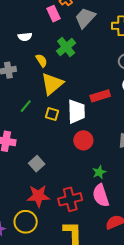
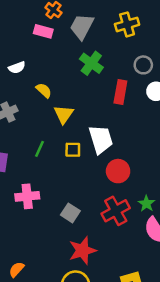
pink rectangle: (53, 14) -> (43, 31), turned -35
green cross: (66, 47) -> (91, 63), moved
yellow triangle: (52, 84) -> (64, 114), size x0.7
red rectangle: (100, 96) -> (120, 92), moved, turned -48
red cross: (70, 199) -> (116, 211), moved

